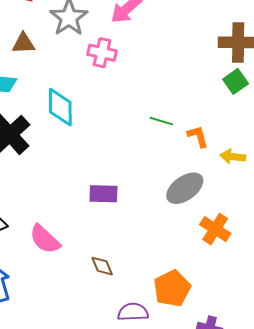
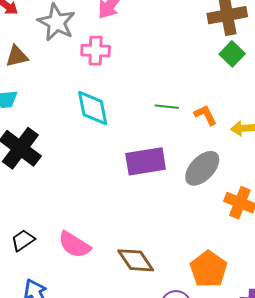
cyan diamond: (60, 107) -> (93, 108), moved
purple rectangle: (104, 194) -> (146, 161), moved, size x1.4
brown diamond: (102, 266) -> (136, 260), size x1.5

